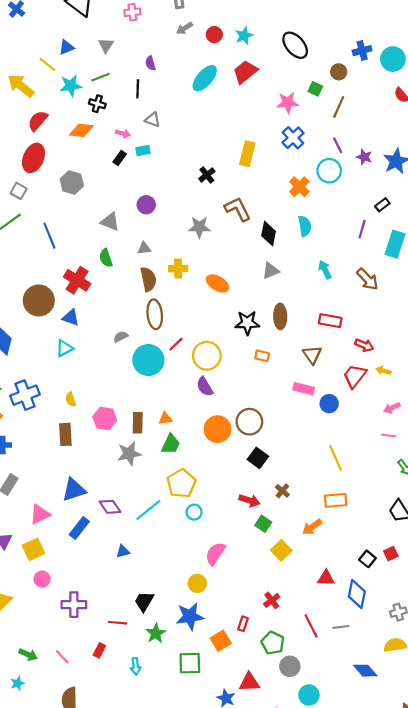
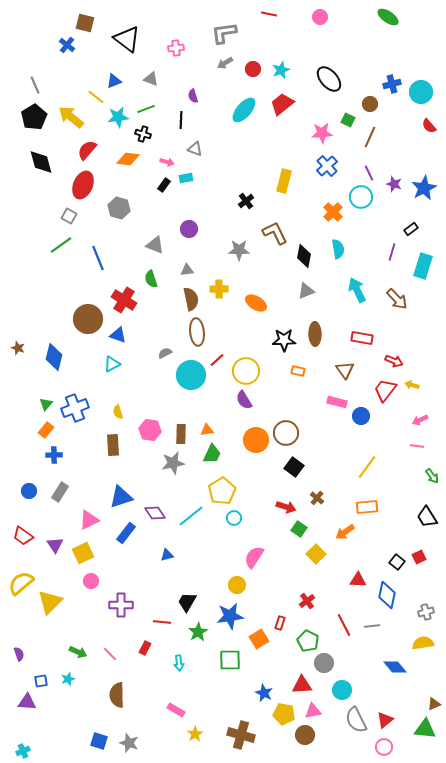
gray triangle: (106, 45) -> (151, 79), turned -42
cyan arrow: (325, 270) -> (357, 290), size x1.4
yellow line: (336, 458) -> (367, 467), turned 60
red triangle: (249, 682) -> (302, 685), moved

